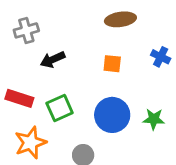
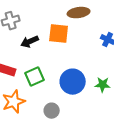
orange square: (112, 64) -> (59, 34), moved, size x1.5

